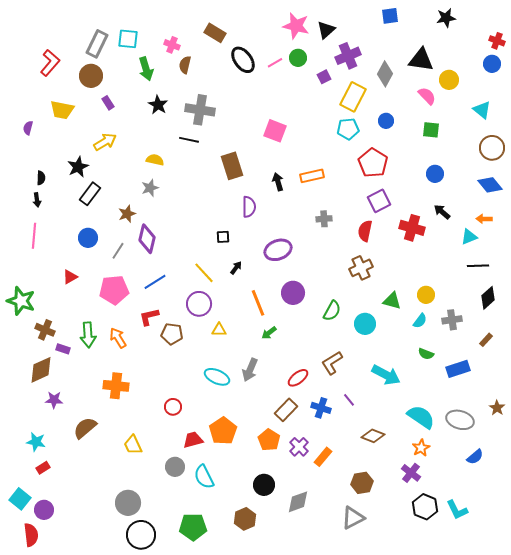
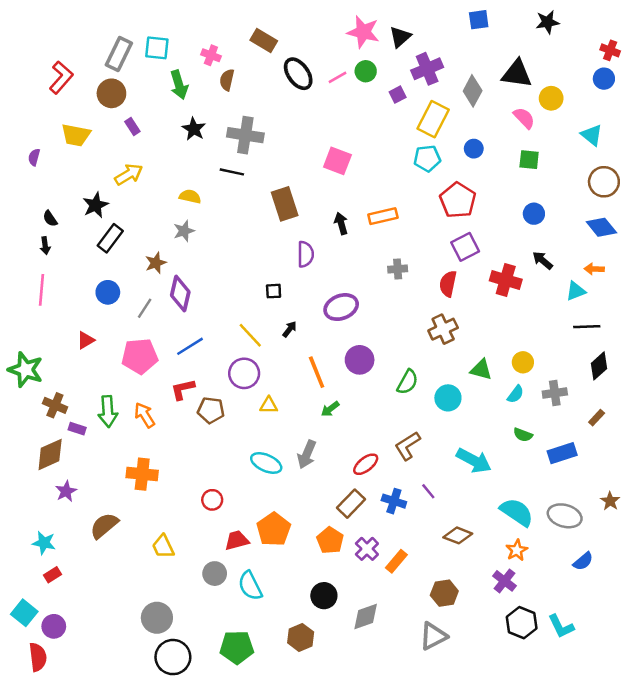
black semicircle: (41, 178) -> (50, 219), turned 144
purple star: (54, 400) -> (66, 491), turned -30

